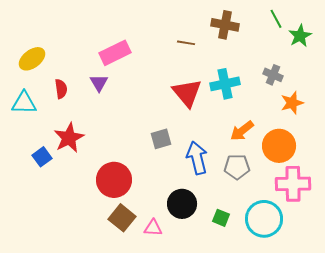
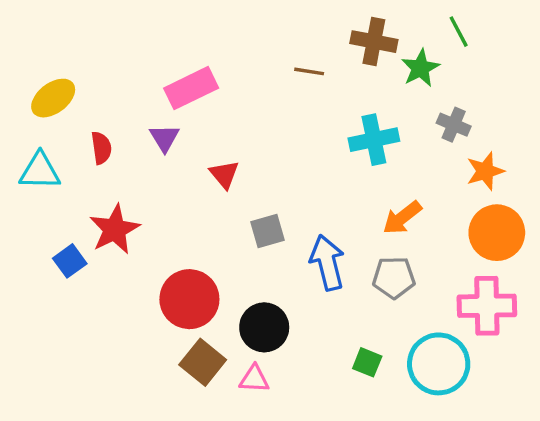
green star: (300, 36) -> (420, 68), moved
red triangle: (187, 93) -> (224, 174), moved, size x0.6
orange circle: (279, 146) -> (497, 233), moved
black circle: (182, 204) -> (264, 327), moved

